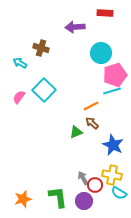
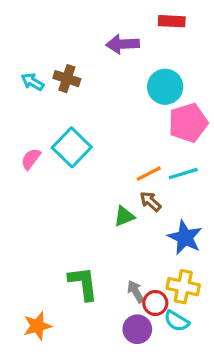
cyan arrow: (20, 63) -> (32, 82), moved
cyan line: (112, 91) -> (183, 174), moved
cyan semicircle: (119, 193) -> (177, 321), moved
green L-shape: (58, 197) -> (83, 283), moved

